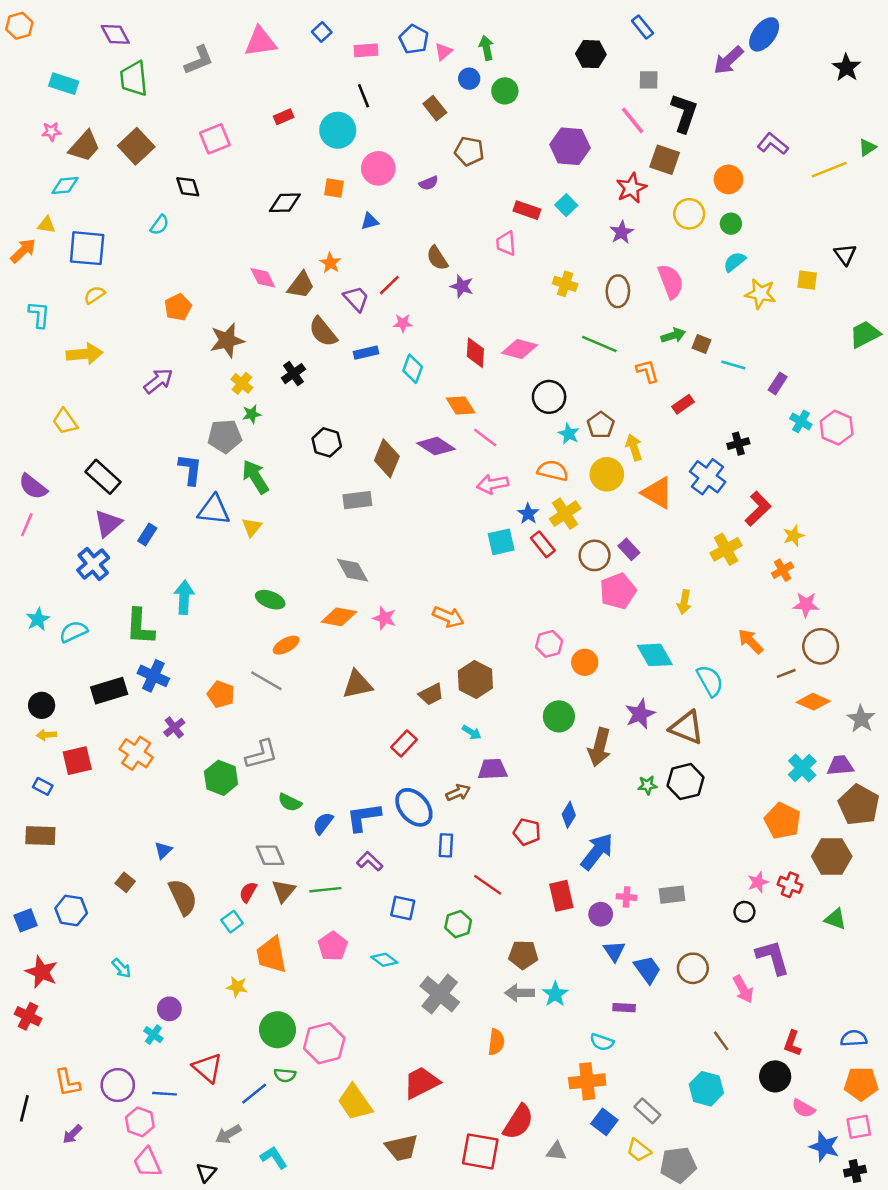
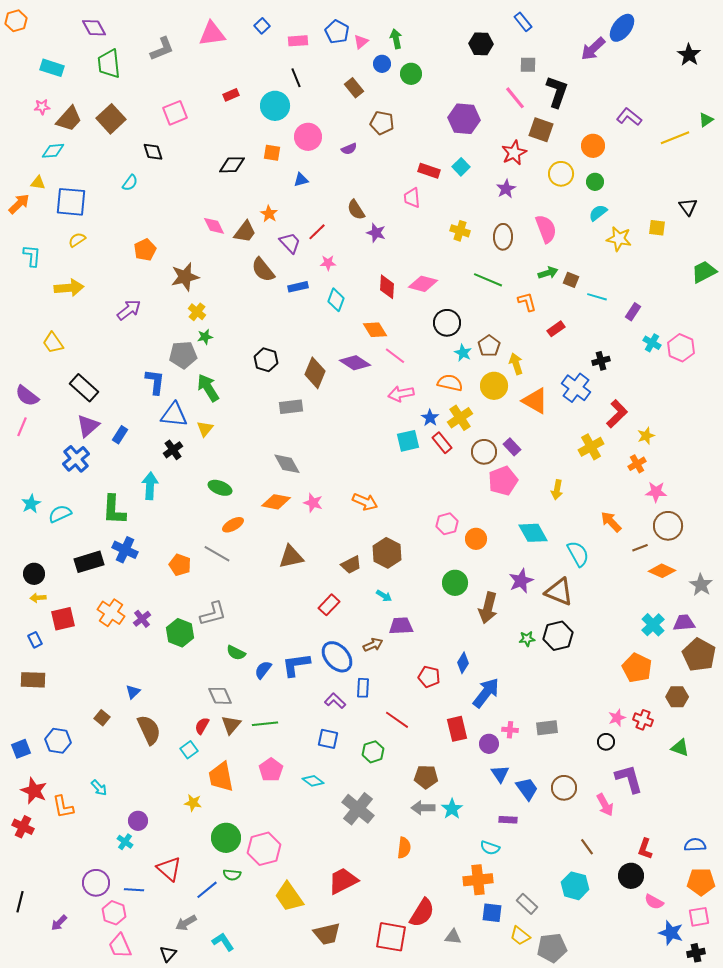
black cross: (293, 374) -> (173, 450), moved
purple cross: (174, 727) -> (142, 619), moved
blue rectangle: (43, 786) -> (35, 640), turned 35
brown hexagon: (832, 856) -> (677, 697), size x0.7
purple L-shape: (370, 861) -> (335, 701), moved
orange L-shape: (67, 1083) -> (63, 807), moved
blue square: (604, 1122) -> (492, 913), turned -30

